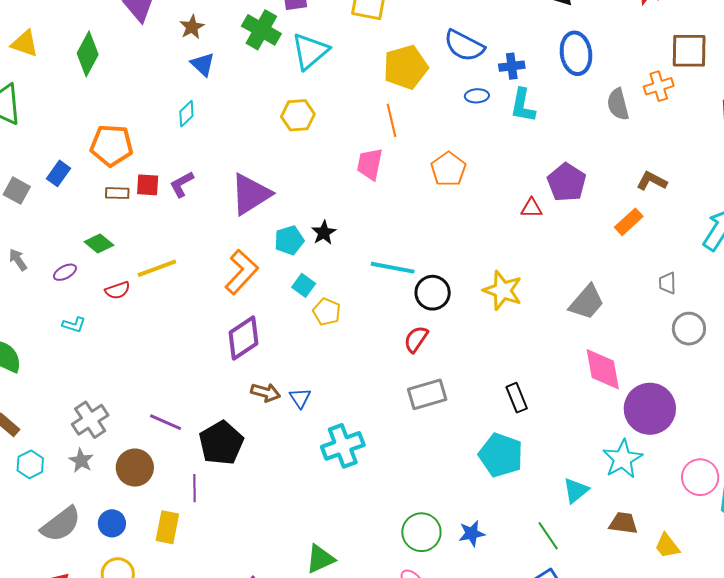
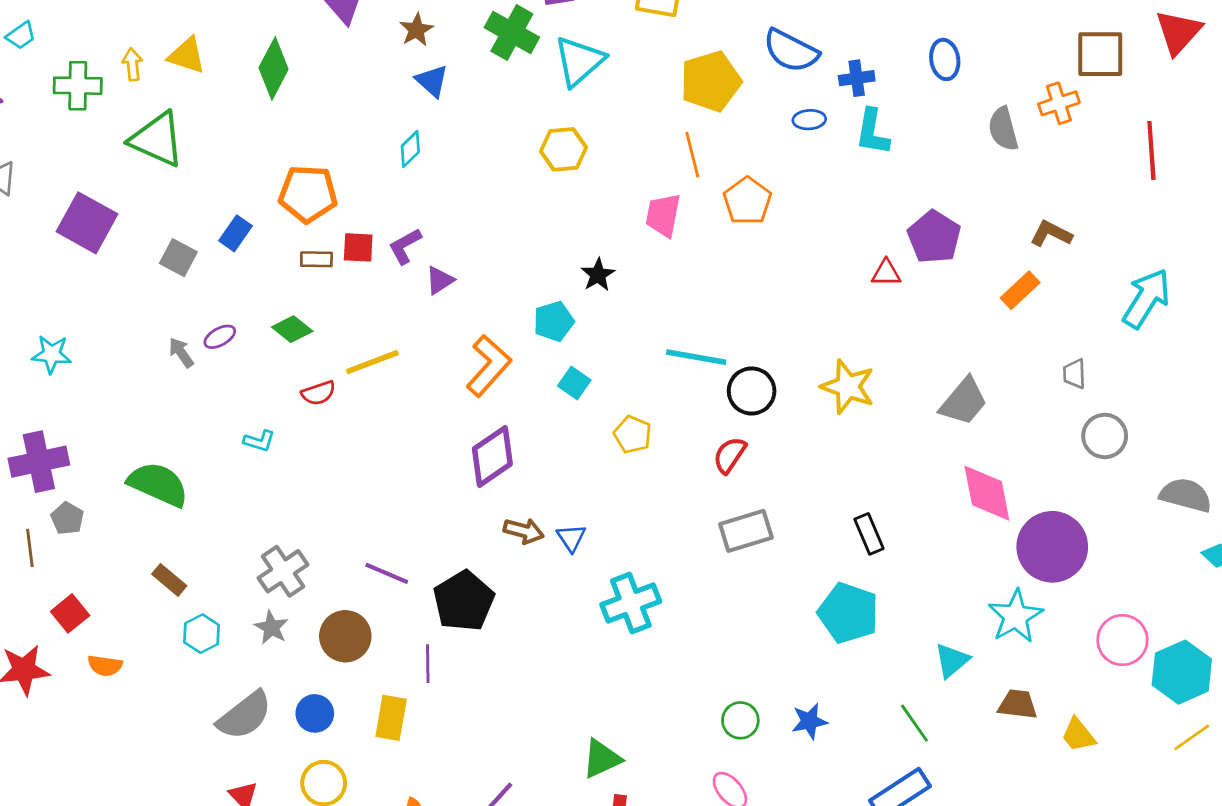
blue ellipse: (576, 53) -> (945, 59), size x0.7
orange pentagon: (448, 169) -> (747, 201), moved
purple triangle: (251, 194) -> (440, 280), moved, size x0.5
black star: (324, 233) -> (598, 275), moved
purple ellipse: (65, 272) -> (220, 337), moved
yellow pentagon: (327, 312) -> (633, 435), moved
green circle: (421, 532) -> (740, 720), size x0.7

